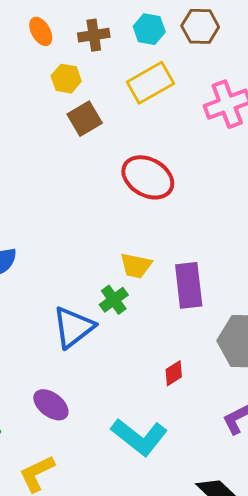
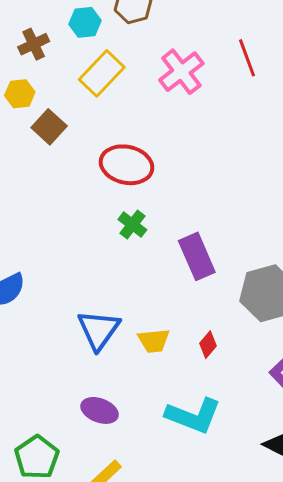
yellow trapezoid: (136, 266) -> (154, 341), moved
green cross: (114, 300) -> (132, 225), moved

